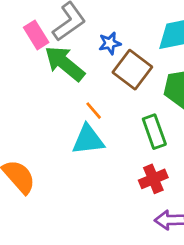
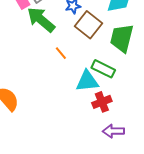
green rectangle: (154, 132) -> (103, 69), turned -45
cyan triangle: (88, 140) -> (87, 81), moved

